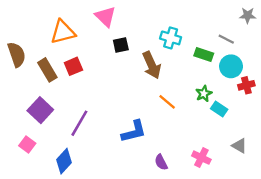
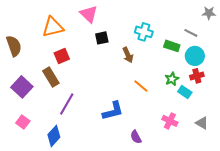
brown arrow: (152, 65) -> (128, 55), size x0.7
brown rectangle: (47, 70) -> (51, 77), moved
red cross: (246, 85) -> (197, 76), moved
purple square: (40, 110) -> (22, 87), moved
pink cross: (201, 158) -> (170, 121), moved

